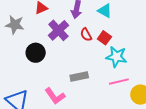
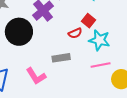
red semicircle: (86, 35) -> (75, 33), moved, turned -88
black circle: (36, 53) -> (19, 32), size x1.4

